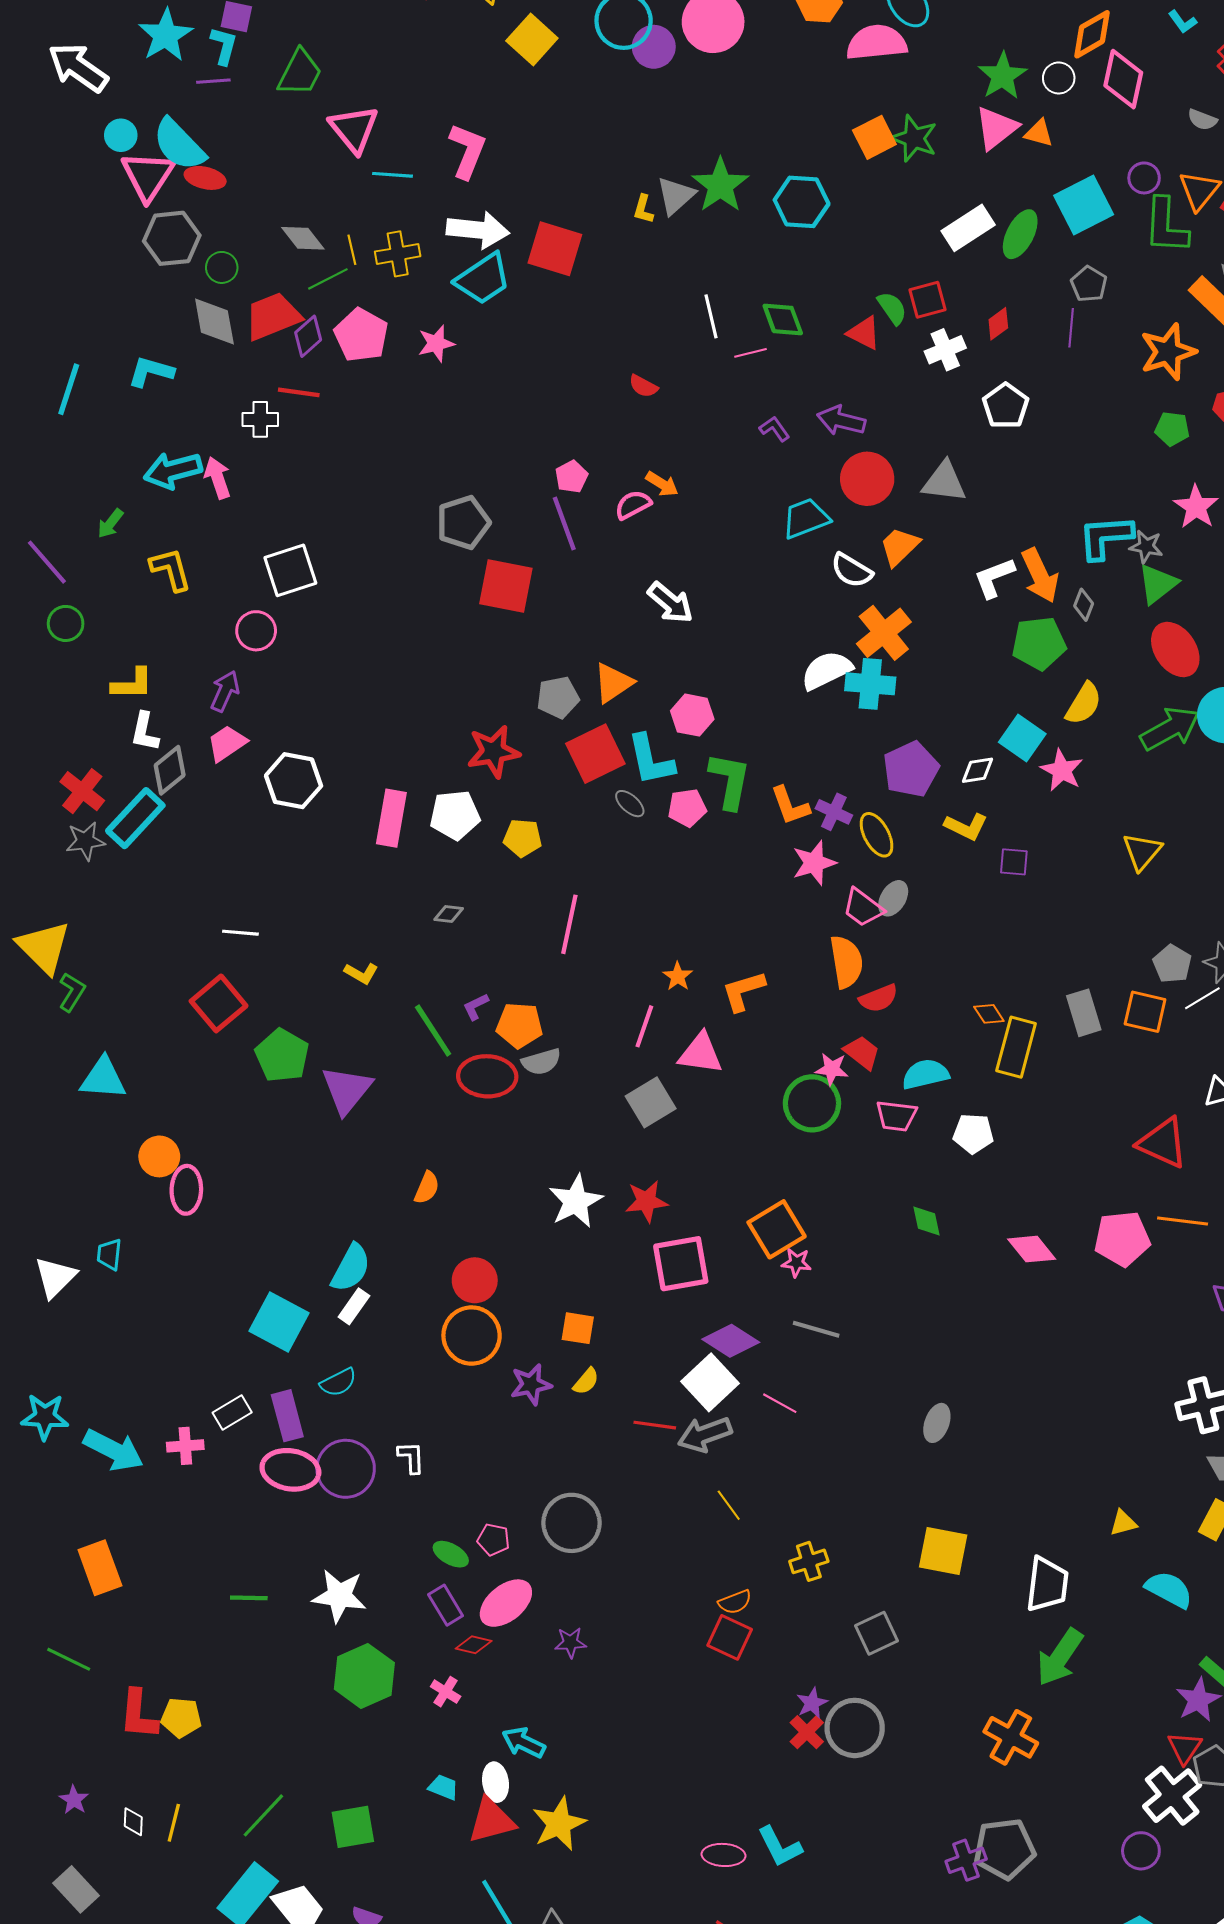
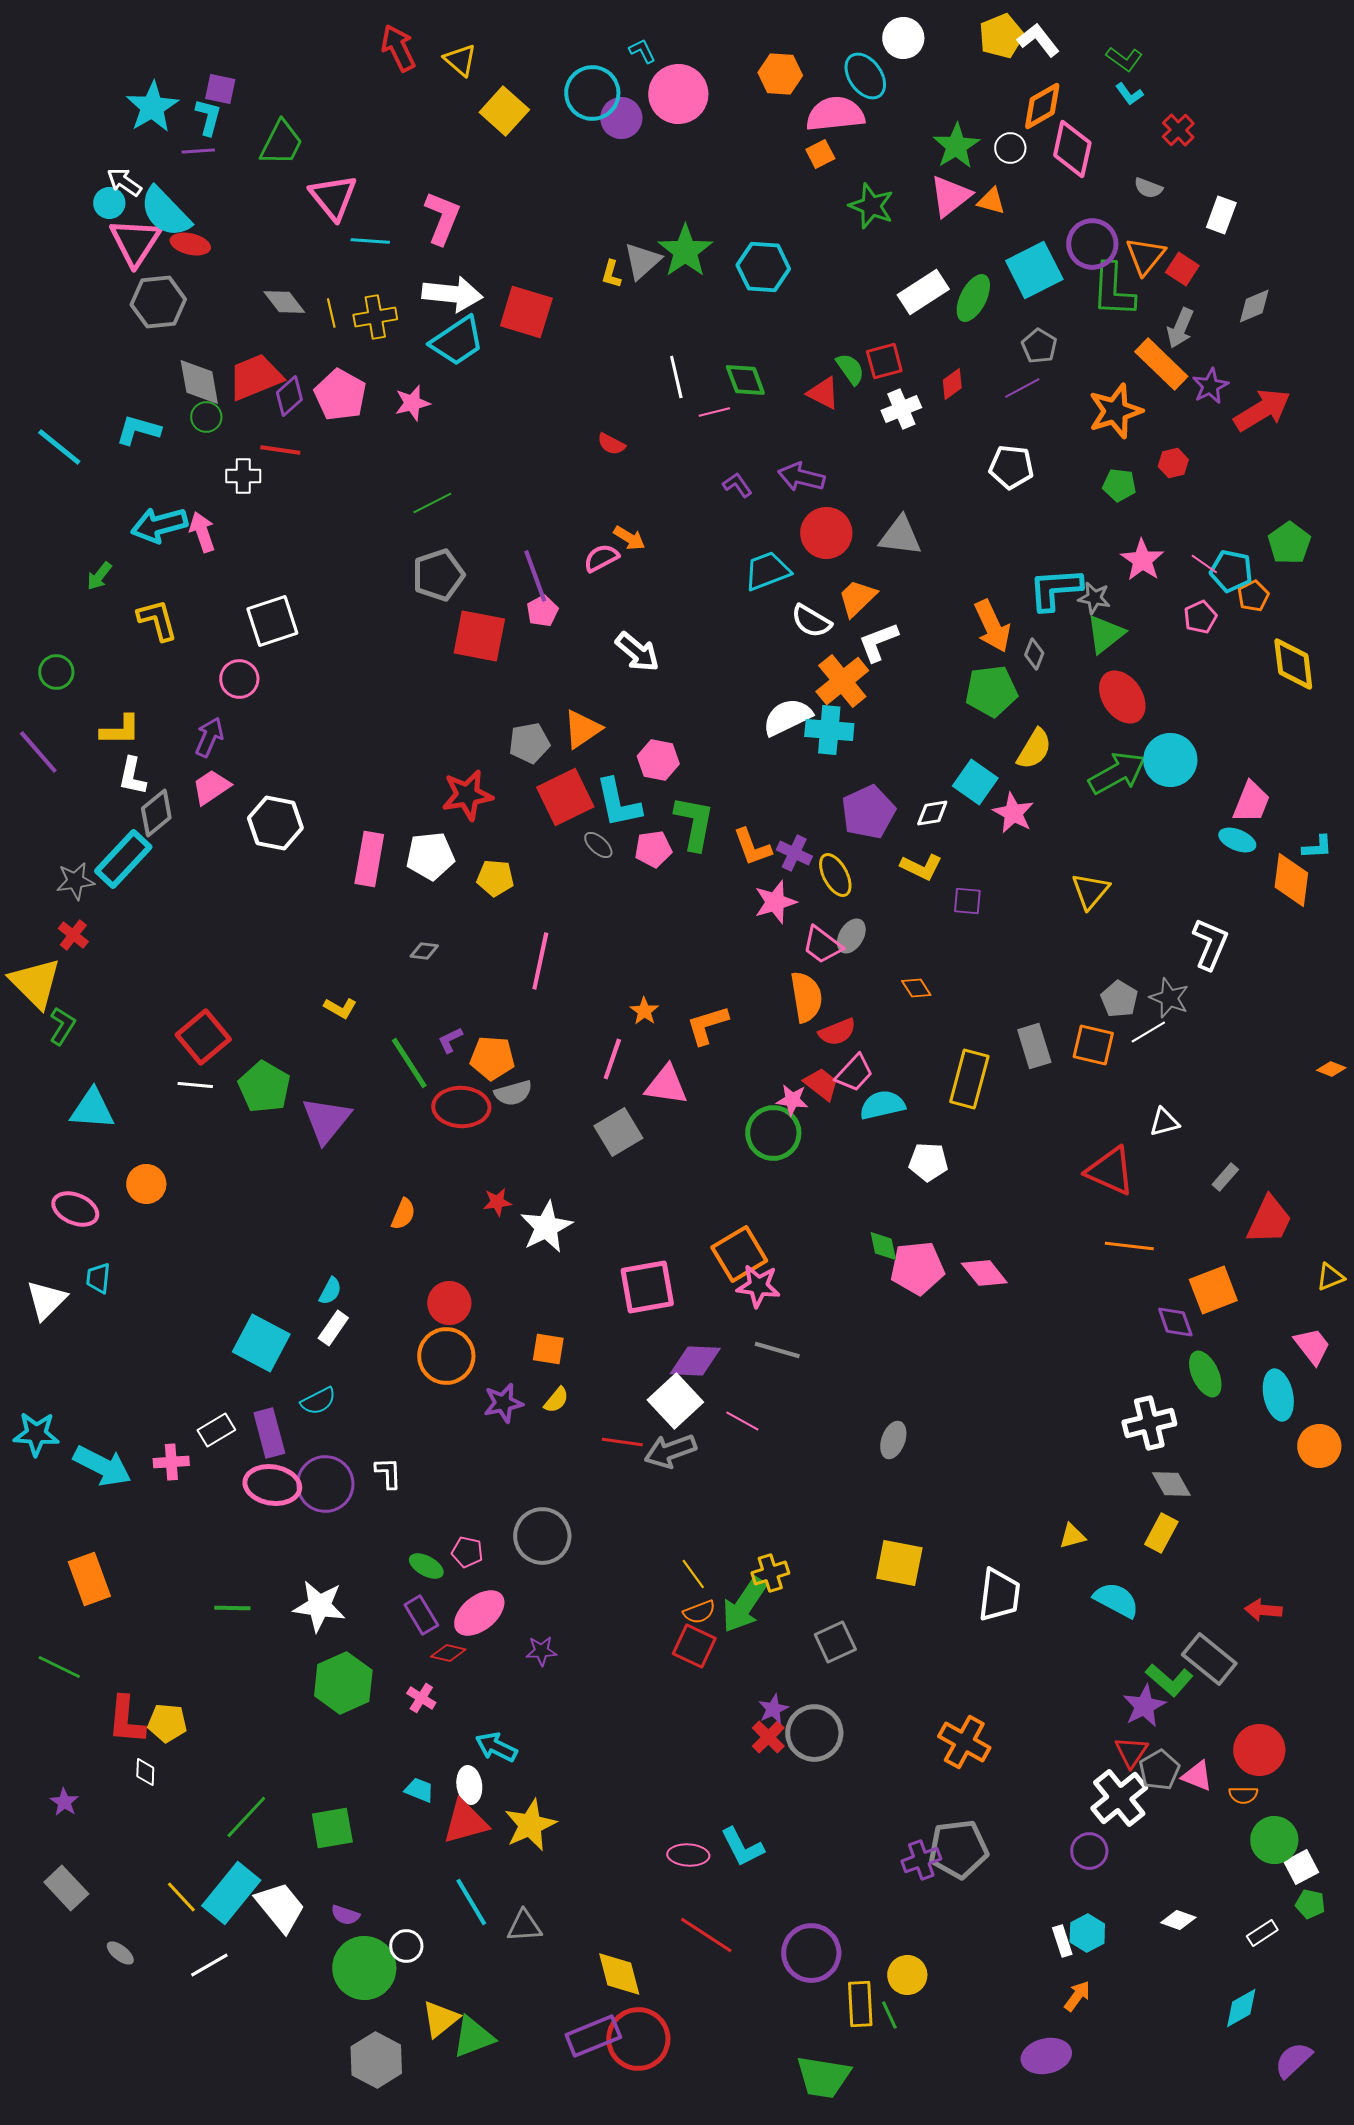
white arrow: (78, 68) -> (124, 182), moved, size x0.6
orange square: (874, 137) -> (820, 154), moved, size x0.7
purple circle: (1144, 178) -> (1092, 244), size x1.6
green circle: (222, 267) -> (206, 417), moved
green line: (328, 279) -> (432, 503), moved
purple line: (1071, 328) -> (1022, 388), turned 57
cyan line: (69, 389) -> (59, 447), turned -69
white pentagon: (1006, 406) -> (1011, 467), moved, turned -30
pink pentagon: (572, 477) -> (542, 611), moved
purple line: (47, 562) -> (38, 752), moved
white L-shape: (994, 578) -> (878, 642), moved
red cross: (82, 791) -> (73, 935), moved, size x0.7
white line: (240, 933) -> (195, 1085), moved
orange diamond: (989, 1014) -> (916, 988), moved
pink trapezoid: (896, 1116) -> (854, 1073), moved, turned -54
pink ellipse: (186, 1190) -> (75, 1209), moved, turned -69
red star: (646, 1201) -> (497, 1202), moved, size x0.7
pink pentagon: (1122, 1239) -> (917, 1268), moved
pink star: (796, 1263) -> (758, 1286), size x1.5
cyan semicircle: (351, 1268) -> (330, 1291), size x0.6
purple diamond: (731, 1341) -> (695, 1361), turned -30
yellow line: (729, 1505) -> (693, 1574), moved
green arrow: (1060, 1657) -> (744, 1605), moved
white diamond: (133, 1822) -> (145, 1772), moved
yellow line: (174, 1823) -> (181, 1897), moved, turned -57

